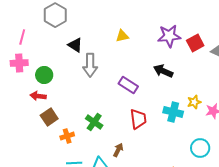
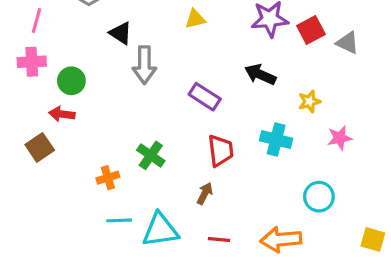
yellow star: (194, 102) -> (309, 101), moved
brown square: (49, 117) -> (40, 147), moved
brown arrow: (118, 150) -> (205, 193), moved

